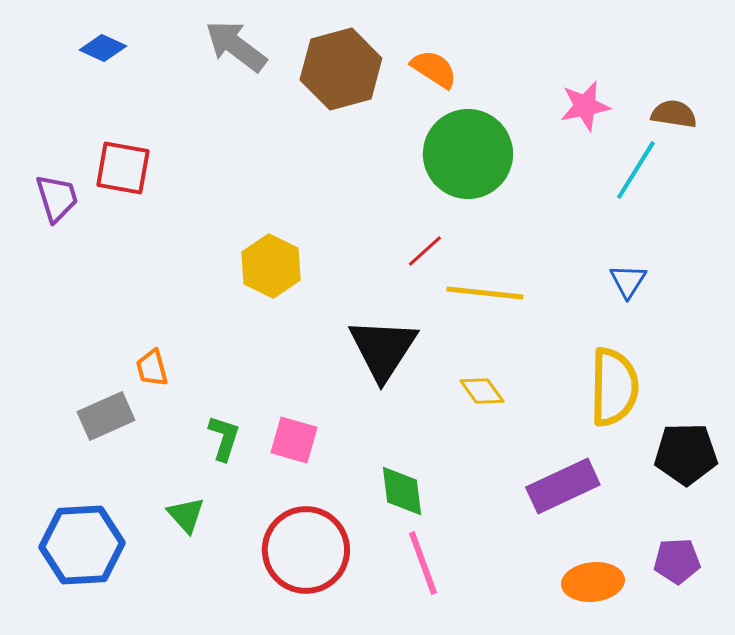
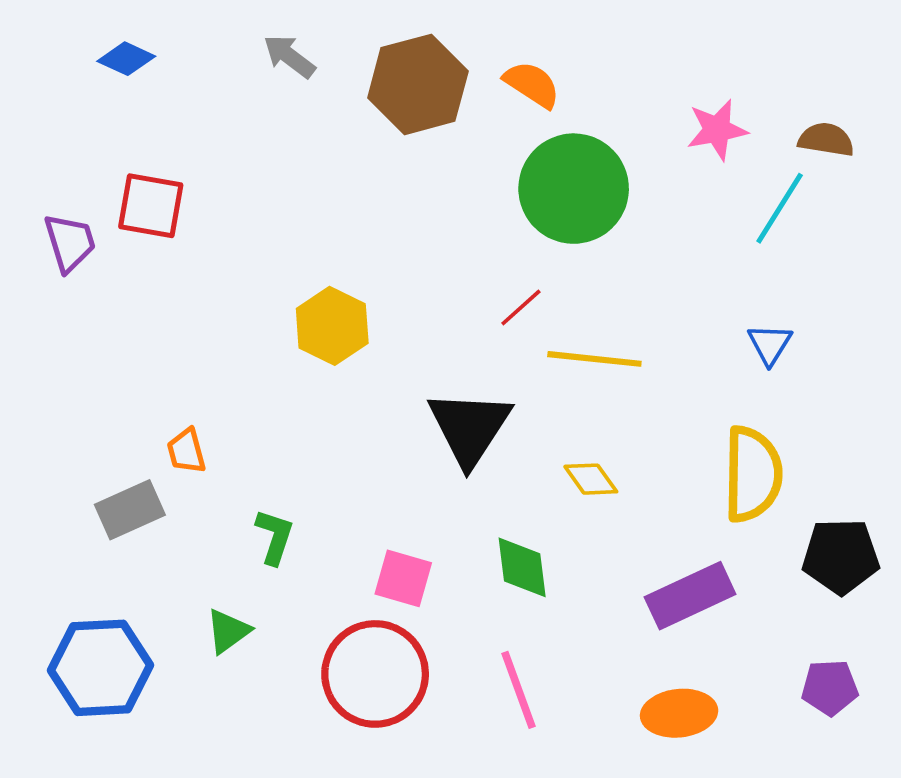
gray arrow: (236, 46) -> (289, 56), size x0.7
pink square: (294, 440) -> (403, 578), moved
green diamond: (402, 491) -> (522, 567), moved
green triangle: (186, 515) -> (228, 631), turned 36
orange ellipse: (593, 582) -> (679, 713), moved

